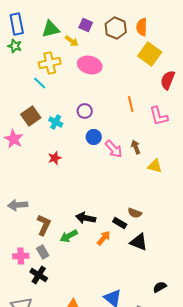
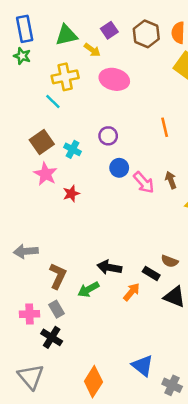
purple square: (86, 25) -> (109, 30), turned 32
pink star: (14, 139) -> (45, 174), moved

